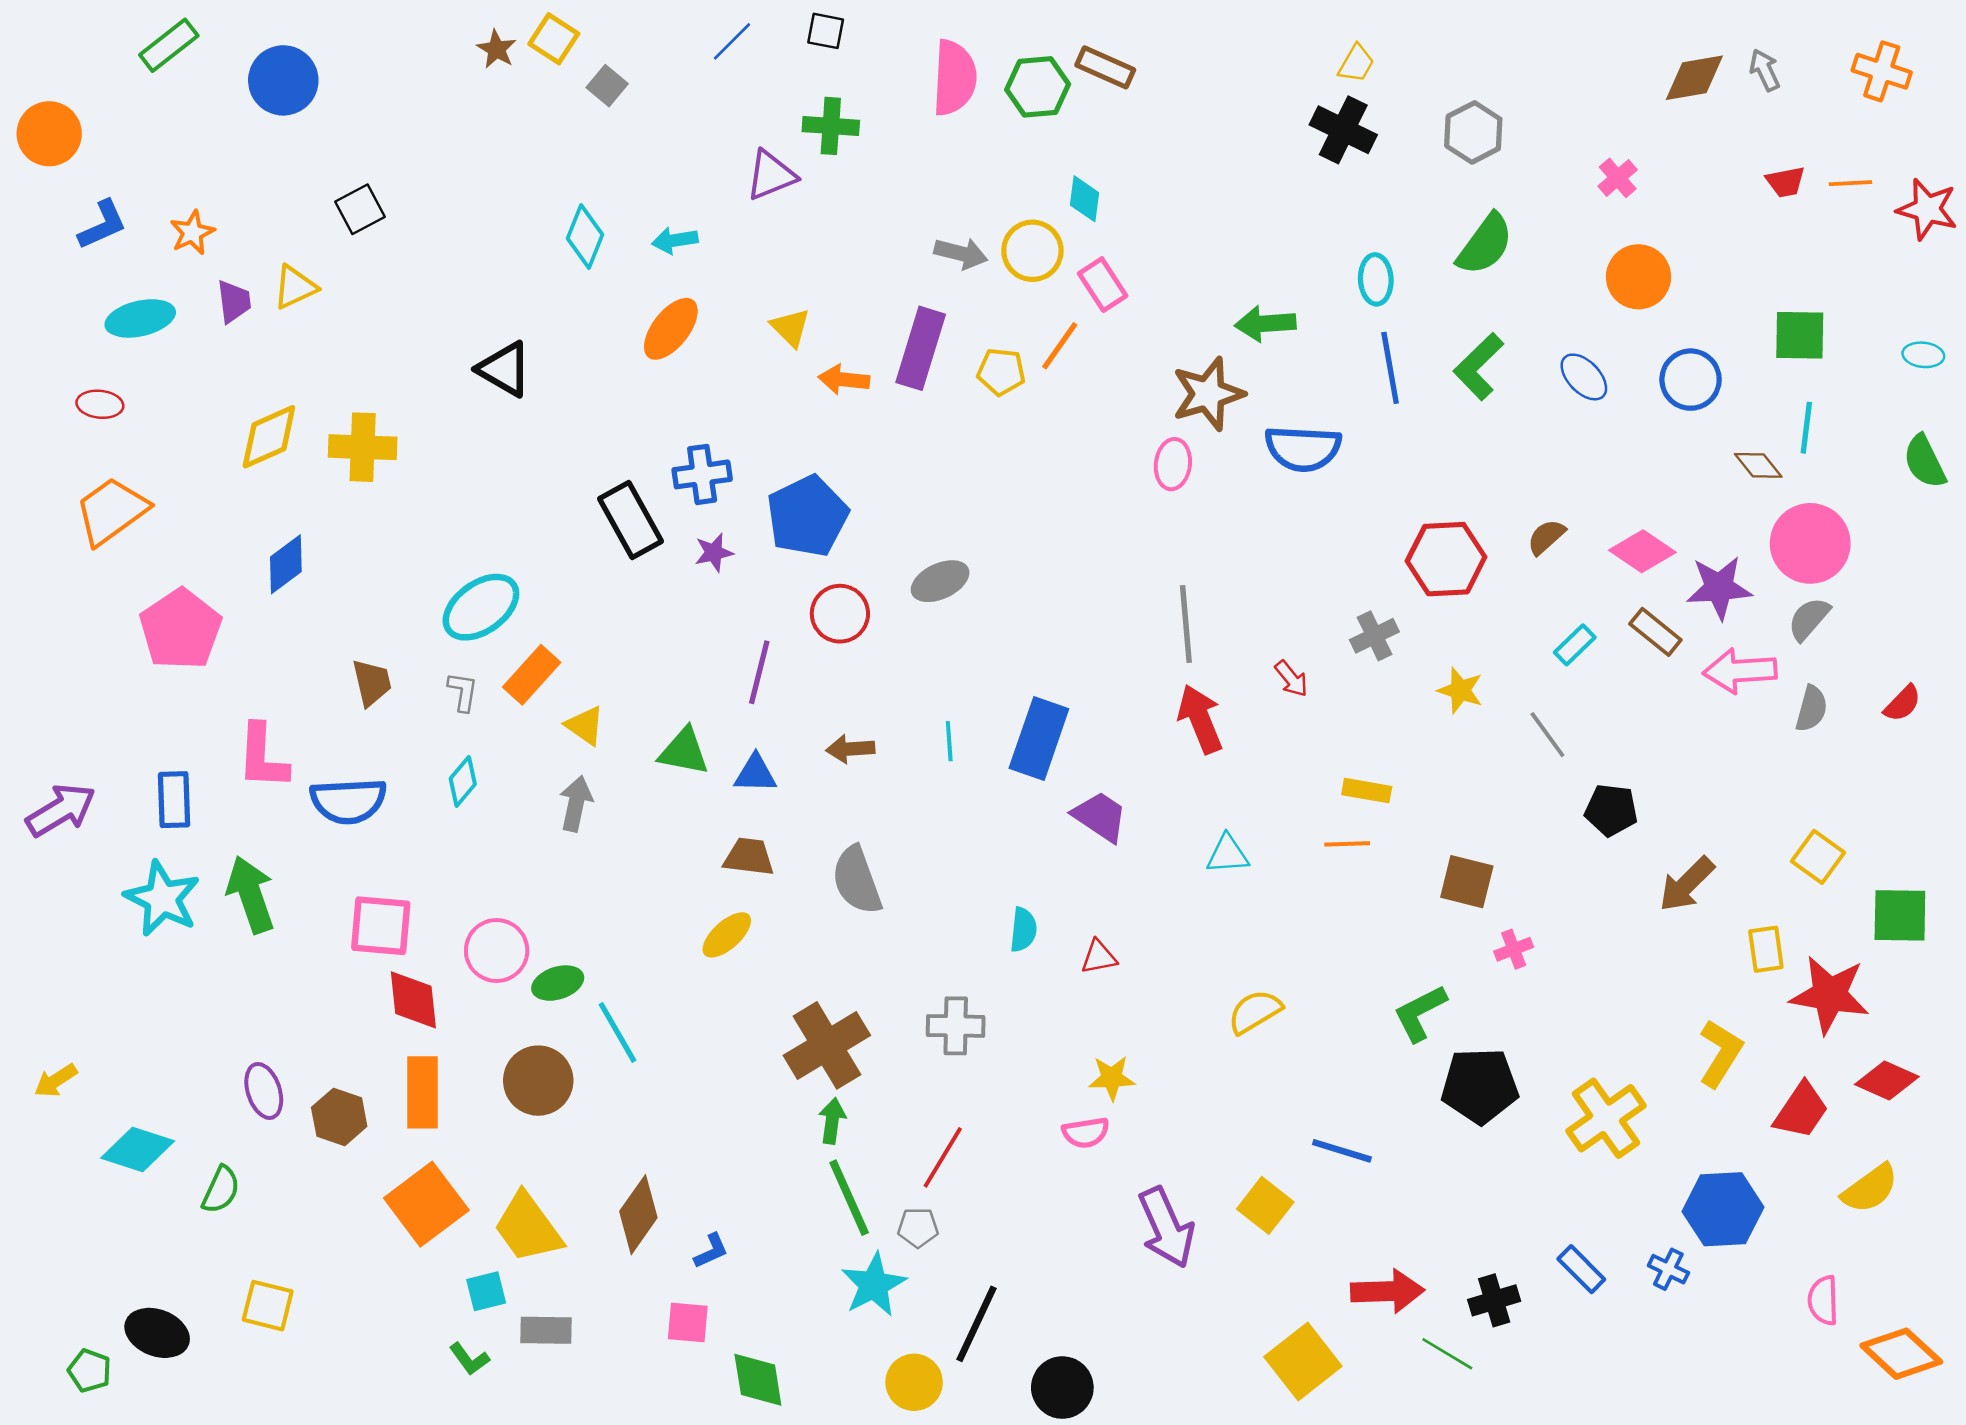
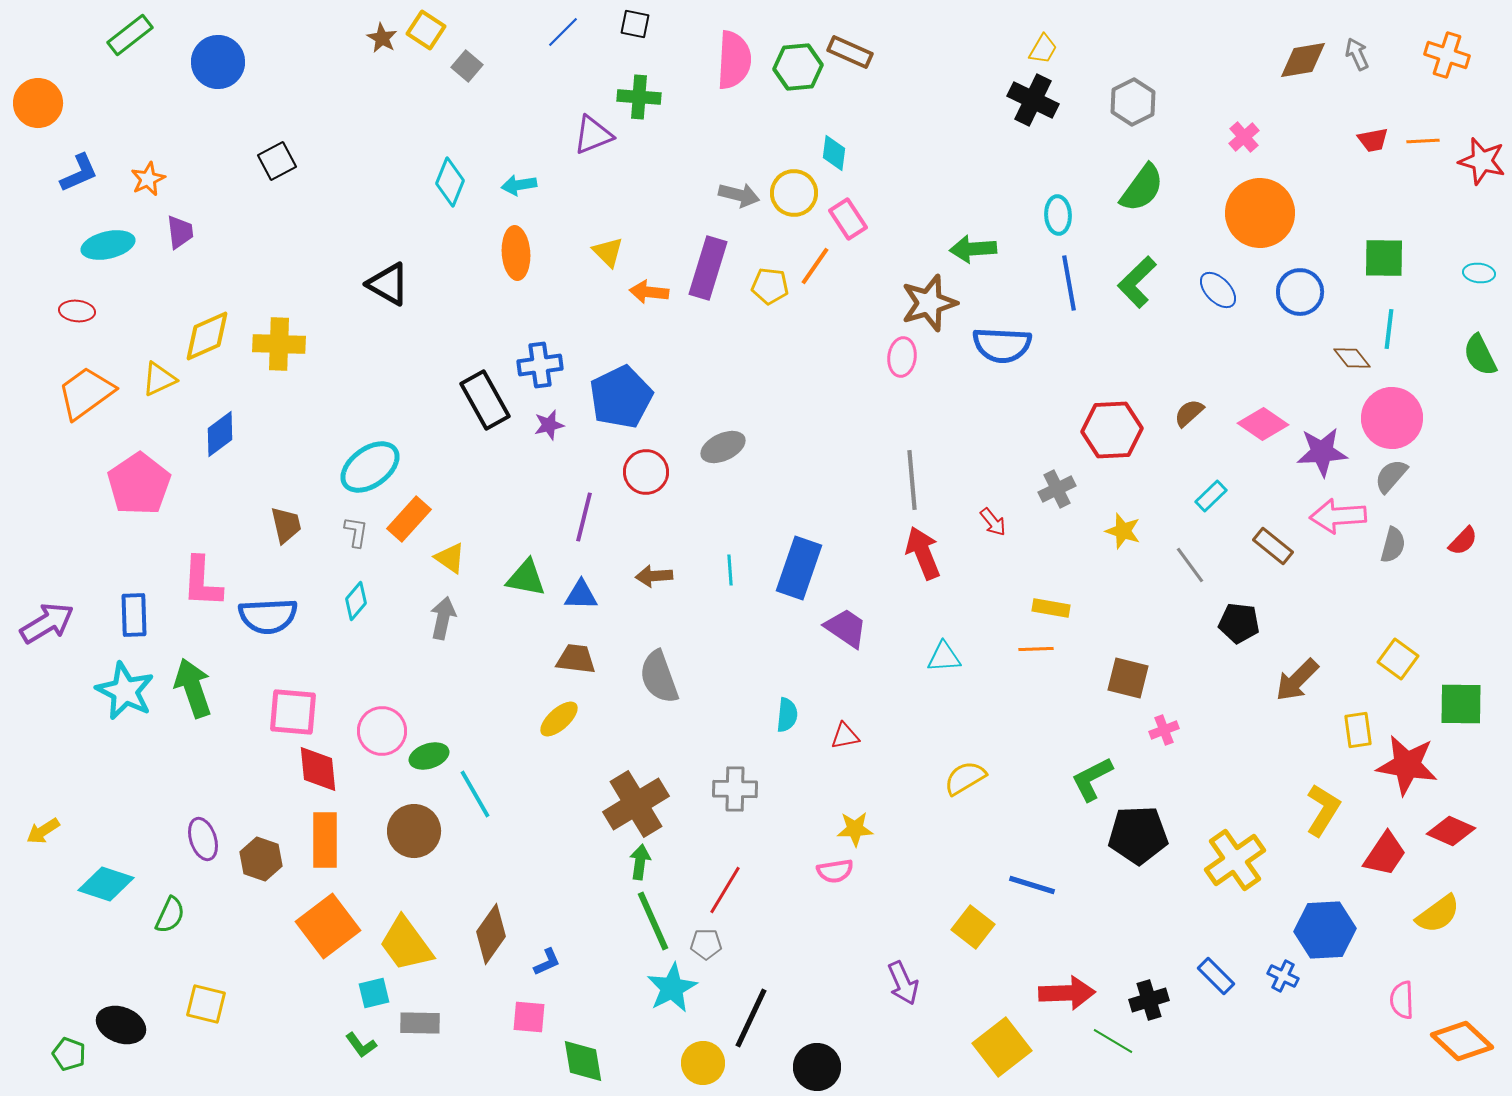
orange circle: (1639, 277) -> (1260, 213), size x1.4
yellow triangle: (295, 287) -> (159, 379), moved
orange ellipse: (671, 329) -> (516, 253), turned -42
brown rectangle: (1655, 632) -> (1273, 546), moved
purple arrow: (1166, 1228) -> (903, 983), moved, size x0.7

